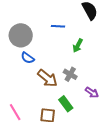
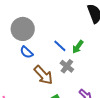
blue line: (58, 26) -> (60, 46), moved, turned 32
gray cross: (70, 74) -> (67, 66), moved

